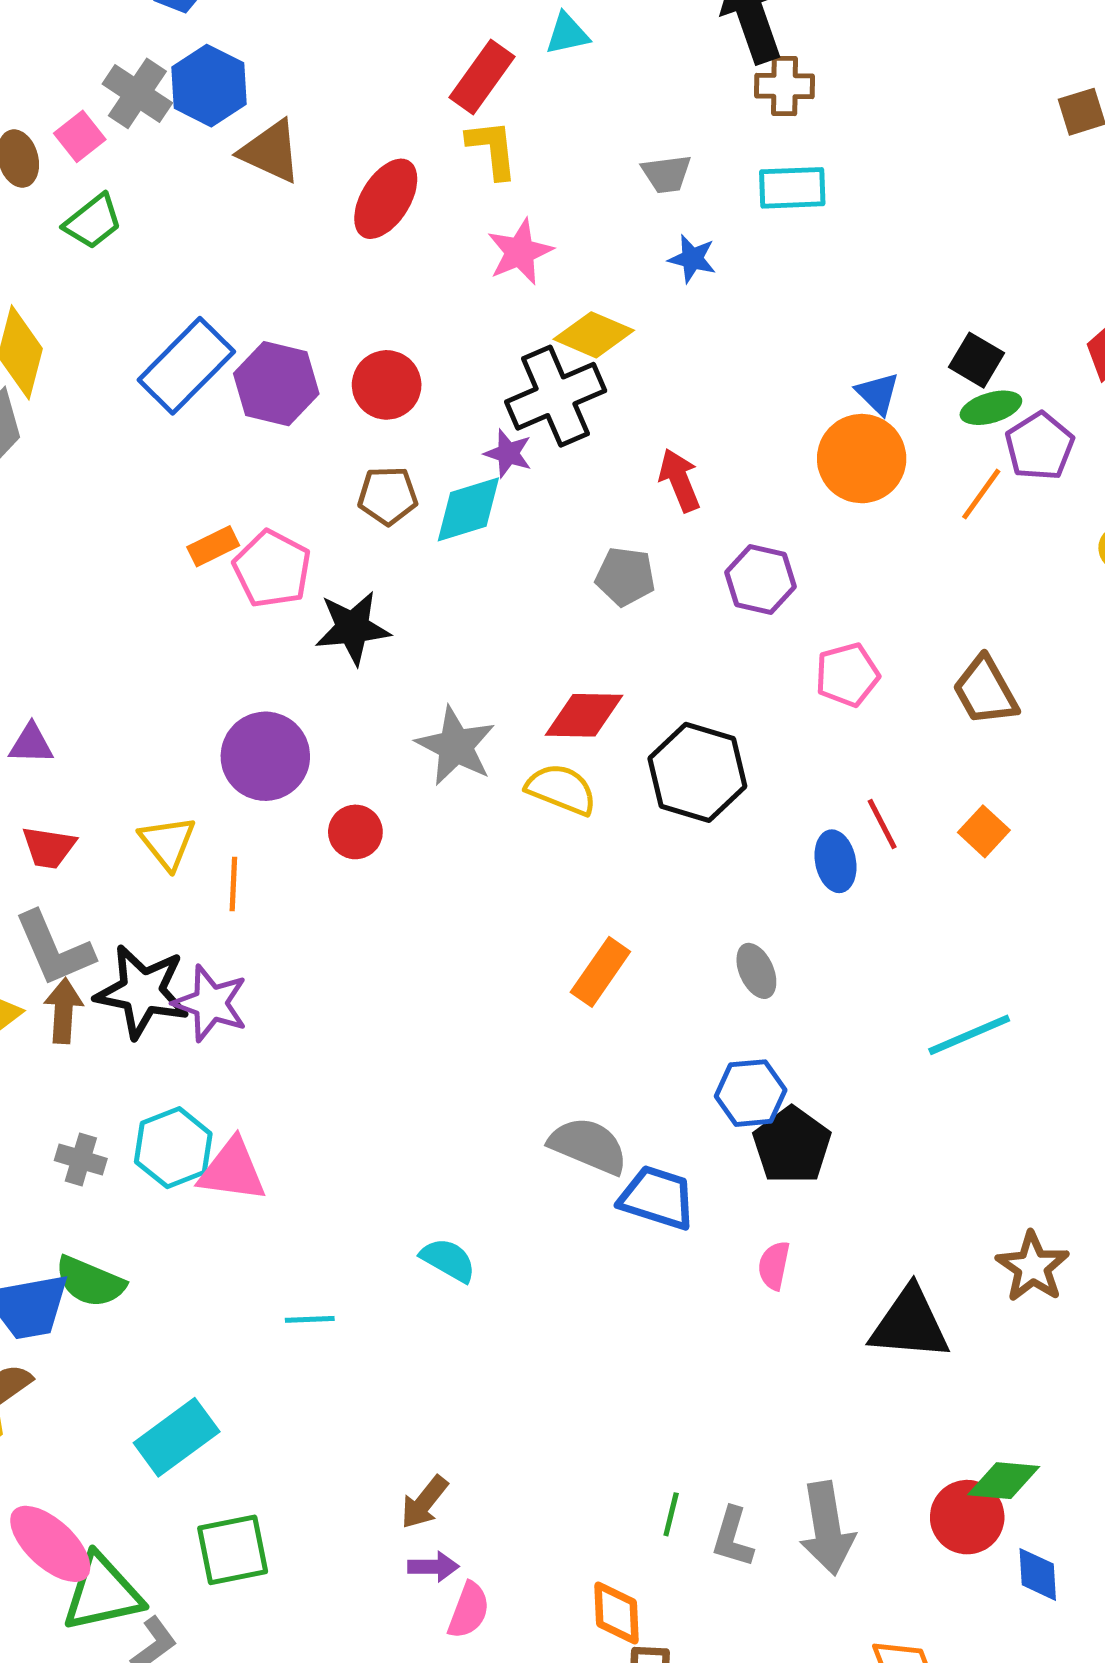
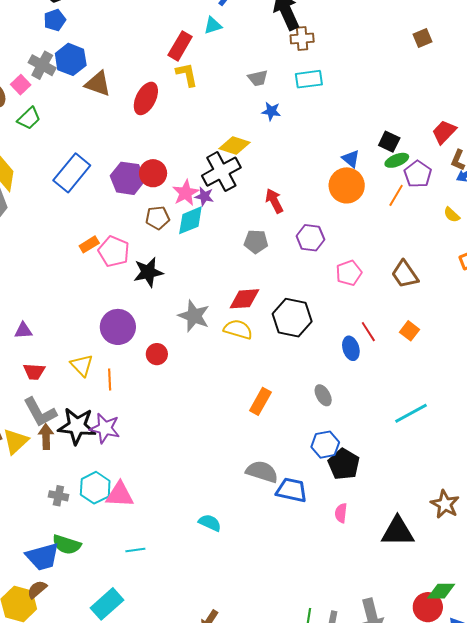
pink star: (520, 252) -> (186, 193), moved
purple hexagon: (276, 384) -> (128, 178), moved
cyan line: (310, 1319) -> (135, 550), moved

